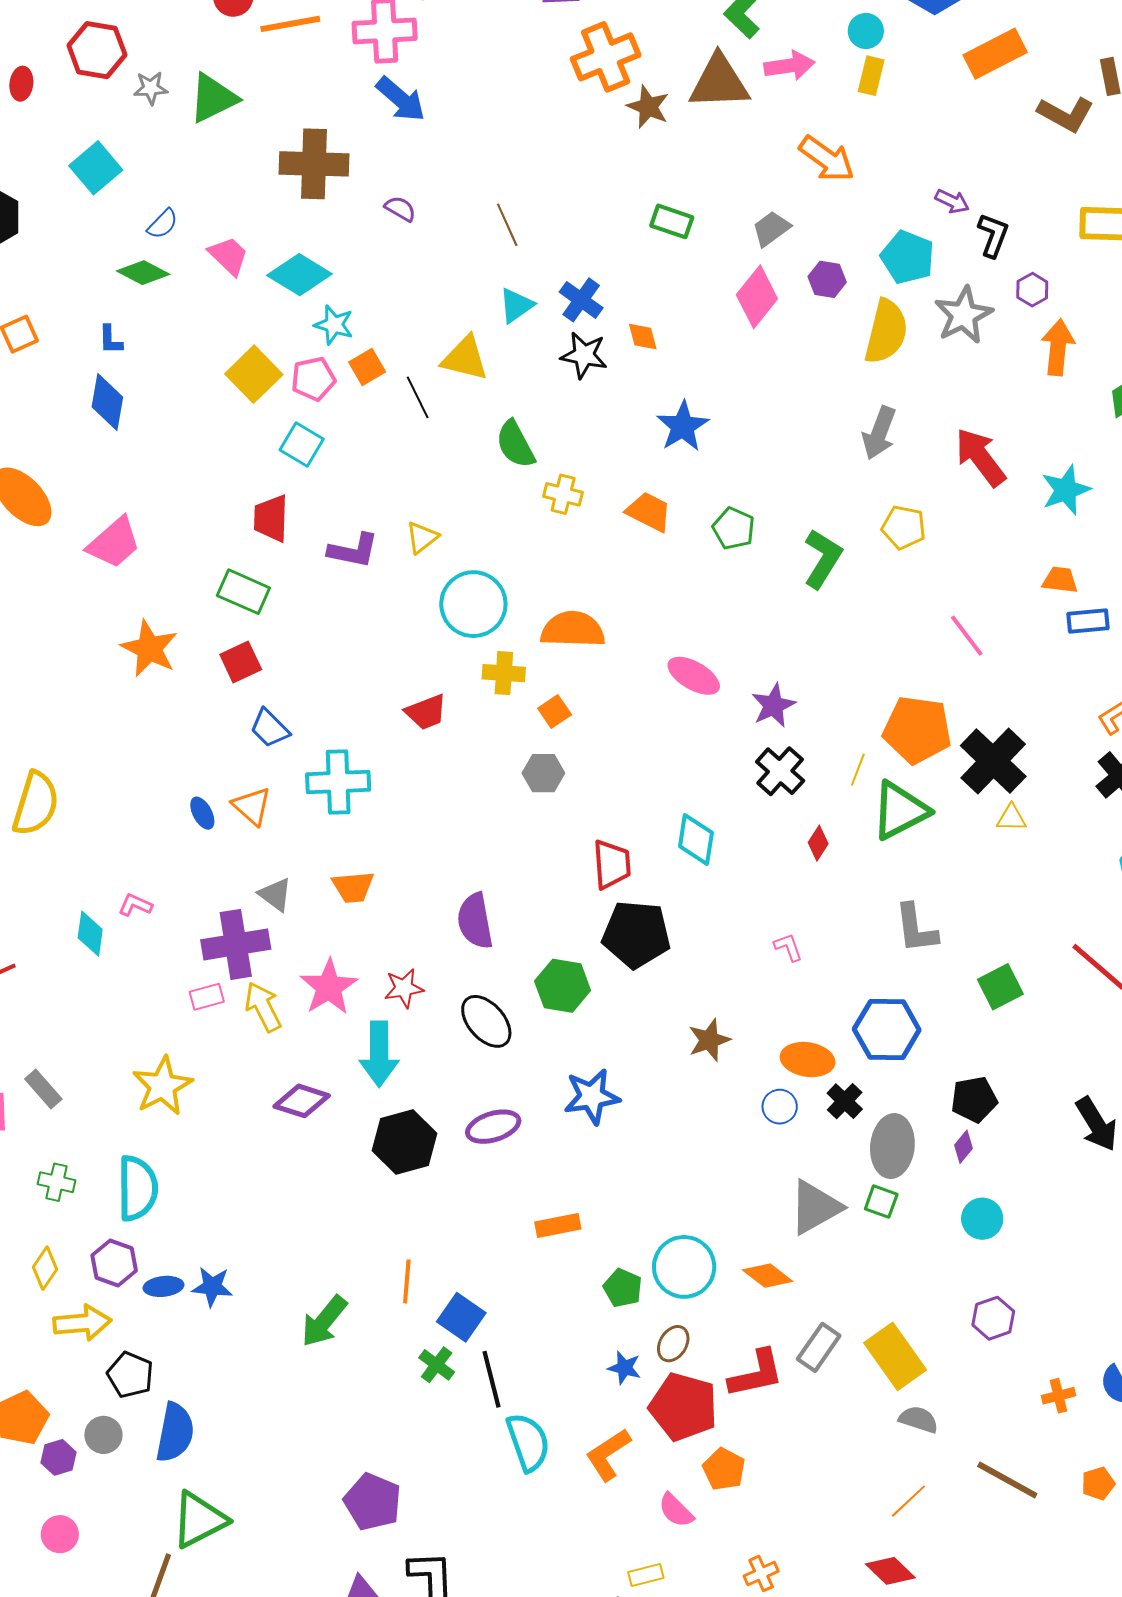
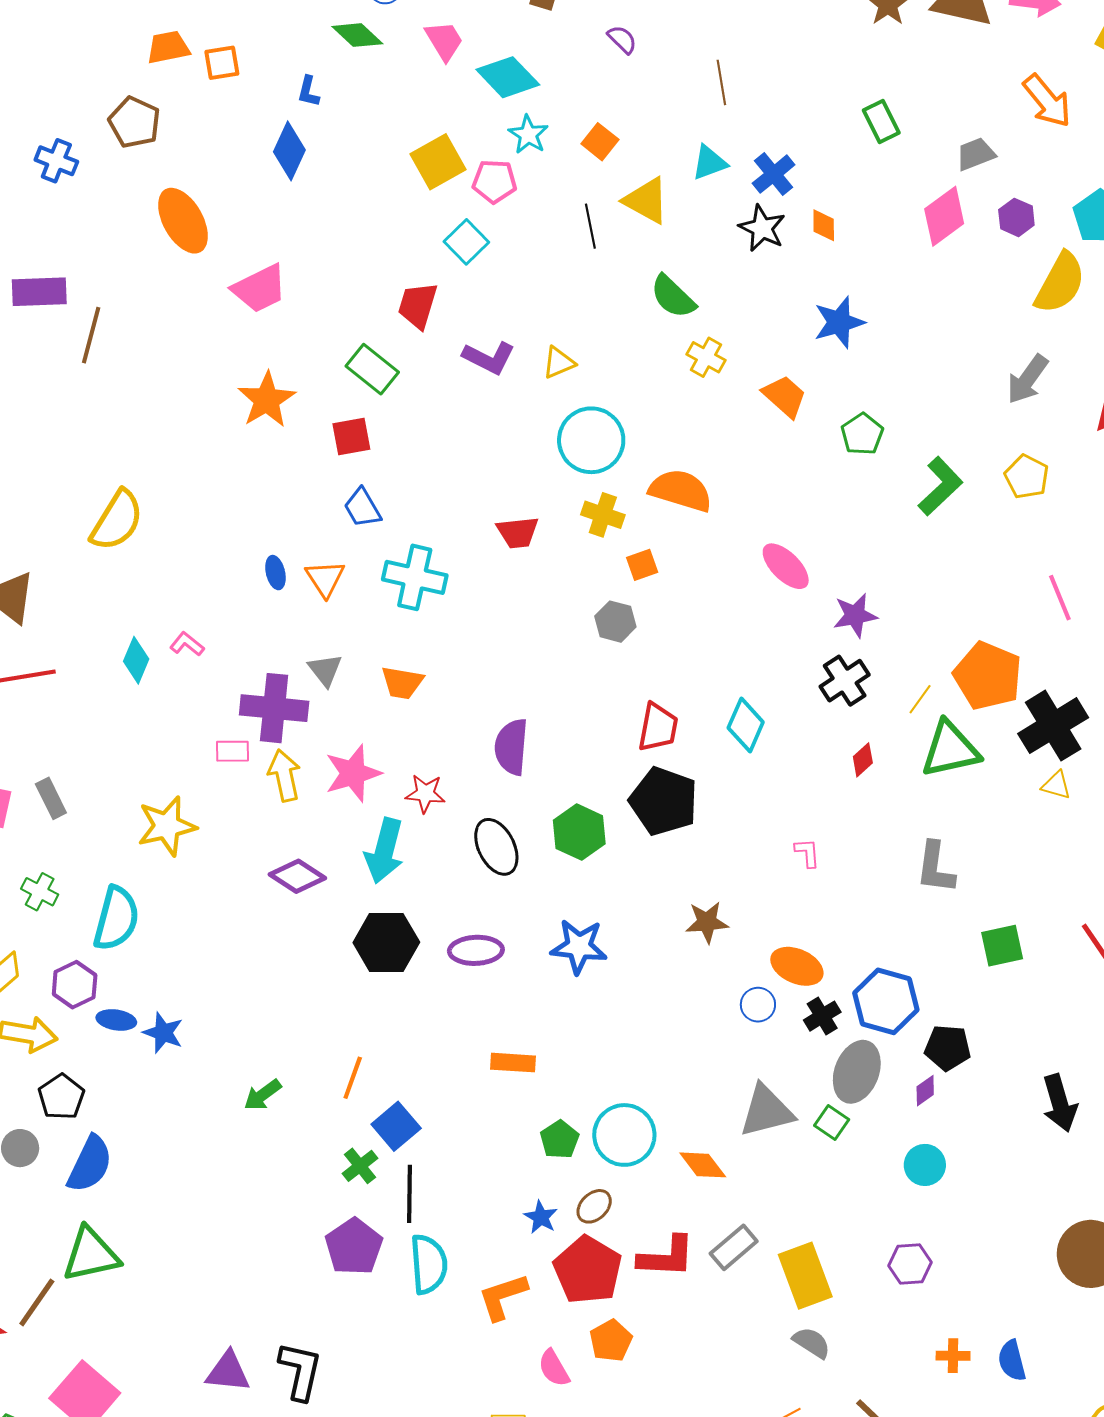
green rectangle: (672, 221) -> (881, 122), turned 30
orange square: (367, 367) -> (600, 142), moved, turned -36
green semicircle: (515, 444) -> (673, 297), turned -33
blue hexagon: (887, 1029) -> (886, 1001), moved
green arrow: (324, 1321) -> (263, 1095), size x0.7
purple pentagon: (373, 1502) -> (354, 1247), moved

